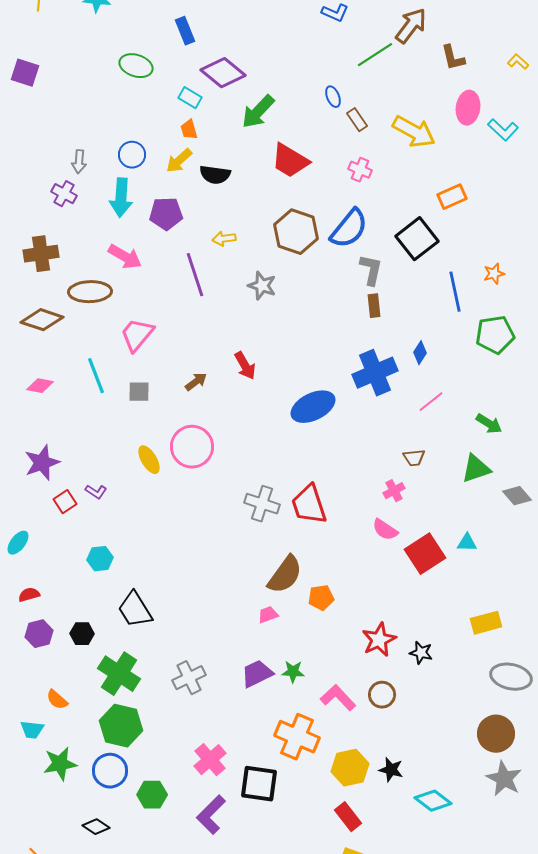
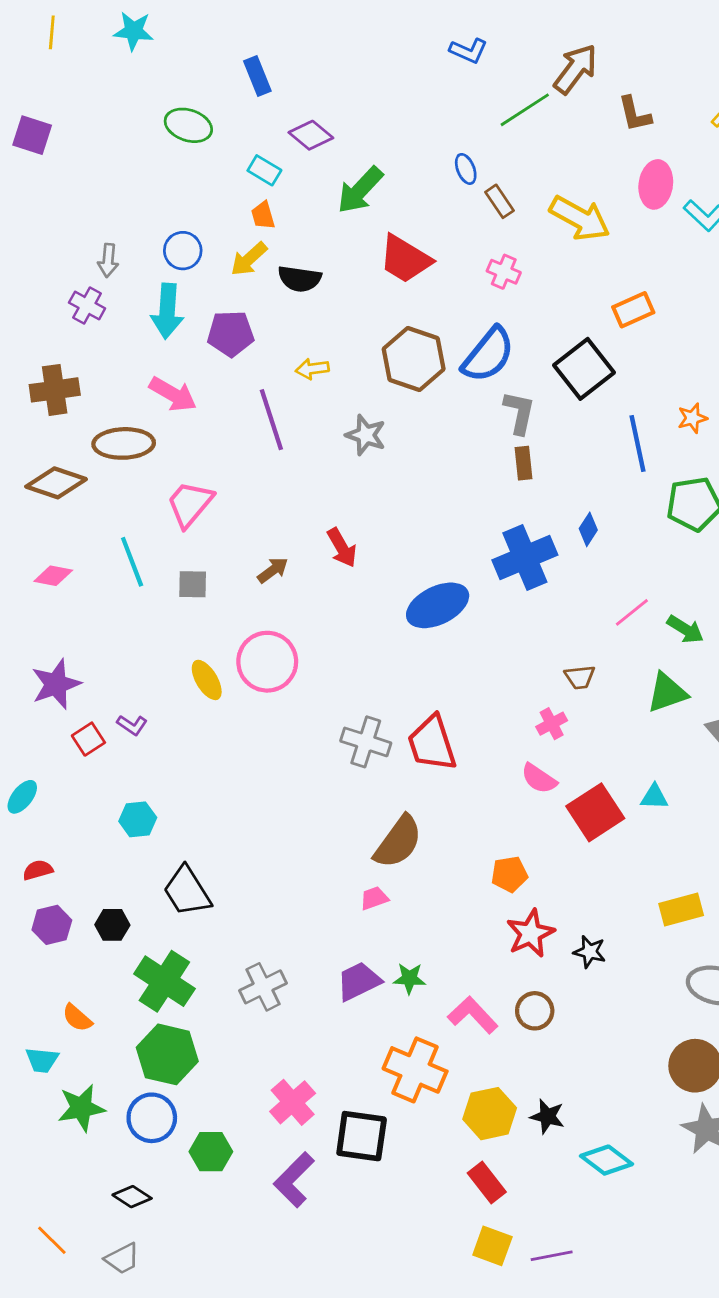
purple diamond: (223, 73) -> (311, 135), size x0.7
pink line: (431, 402) -> (632, 612), moved
orange pentagon: (321, 598) -> (509, 874), moved

